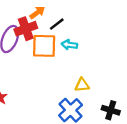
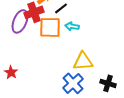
yellow triangle: (82, 85) -> (83, 61), size x1.5

